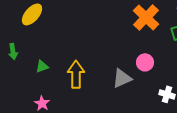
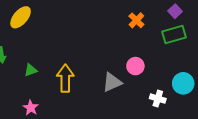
orange cross: (146, 17) -> (136, 20), size x0.6

